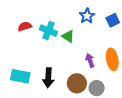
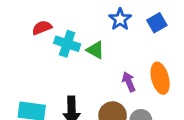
red semicircle: (25, 26) -> (42, 28), moved

